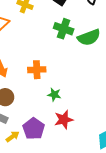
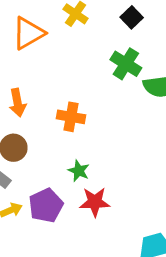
green star: (54, 95) -> (79, 171), moved

